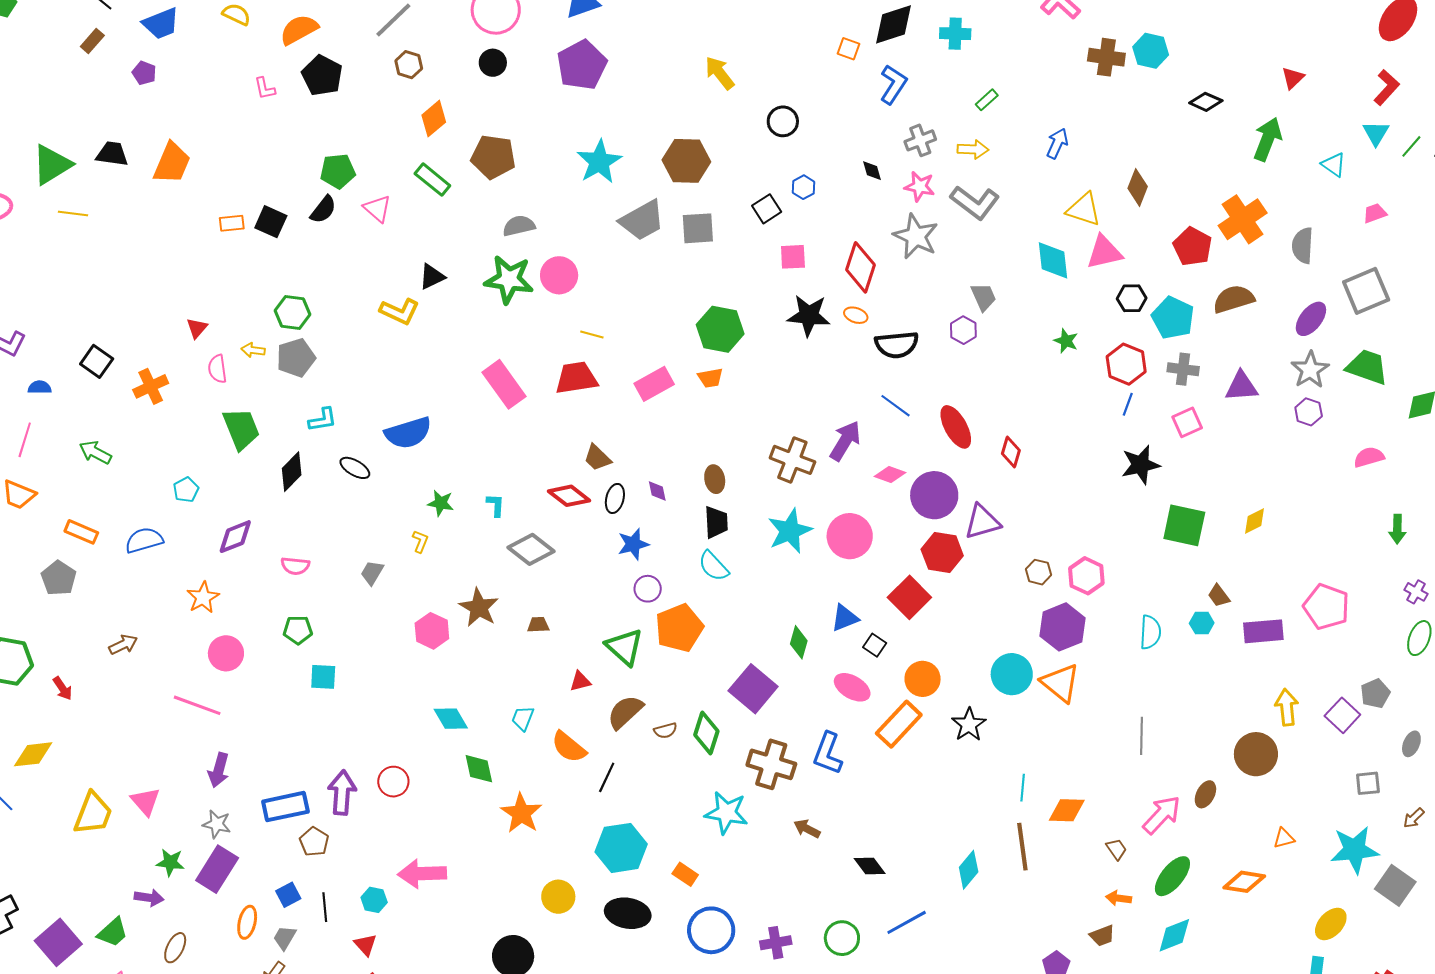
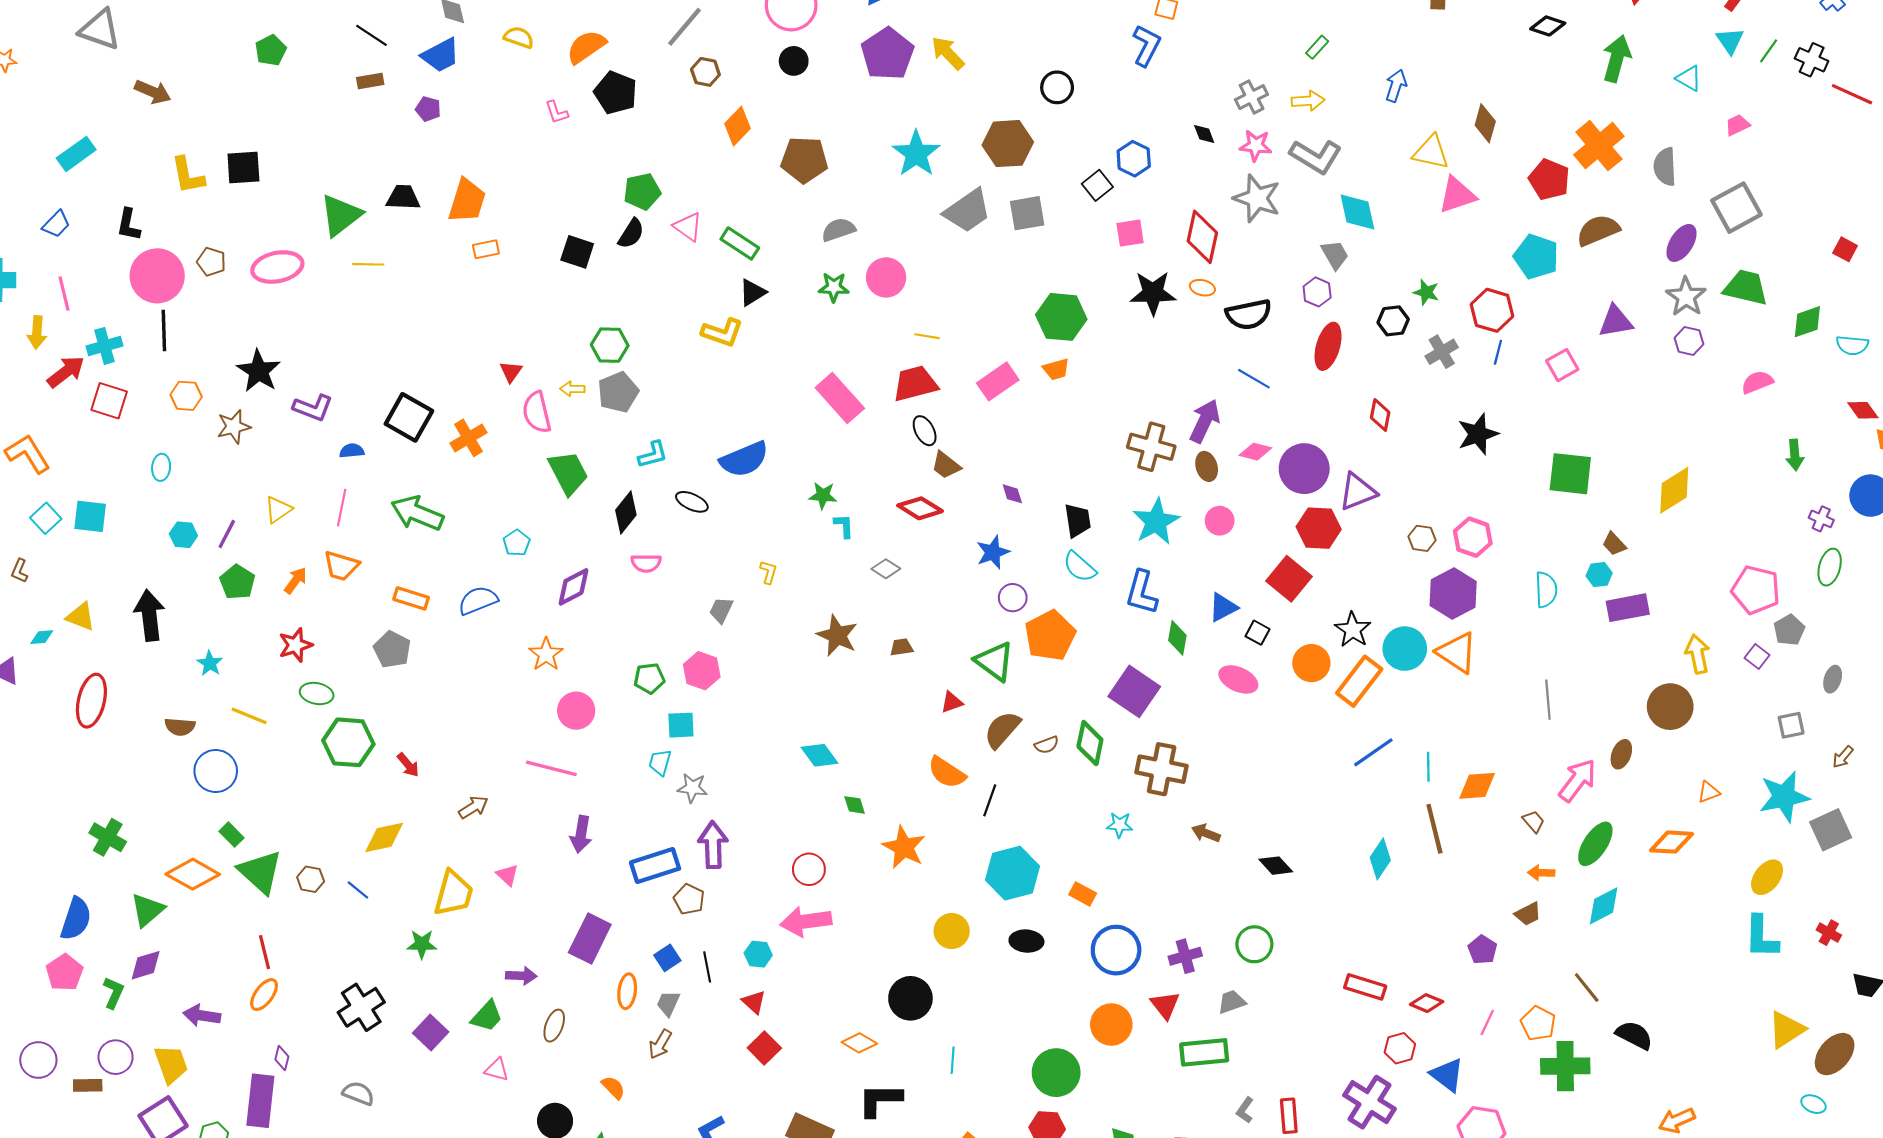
brown rectangle: (92, 41) -> (370, 81), turned 45
yellow arrow: (720, 73) -> (948, 53), moved
blue L-shape: (893, 84) -> (1147, 46), moved
black circle: (783, 121) -> (1057, 87), moved
green rectangle: (432, 180) -> (740, 243), moved
blue hexagon: (803, 187) -> (1134, 159), size x1.4
orange rectangle: (232, 223) -> (486, 249), moved
cyan diamond: (1053, 260) -> (1357, 212), moved
green star: (509, 279) -> (834, 287), size x0.6
black hexagon: (1132, 298) -> (1393, 321), moved
black square: (97, 361) -> (409, 417), size x1.4
pink semicircle: (217, 369) -> (537, 412), size x1.4
gray cross: (1183, 369) -> (1442, 352), moved, turned -32
red ellipse: (956, 427) -> (1328, 346), moved, turned 51
green arrow: (95, 452) -> (417, 513), size x1.5
black star: (1141, 465) -> (1478, 434), moved
brown ellipse: (715, 479) -> (1207, 466), moved
black ellipse: (615, 498) -> (925, 431), moved, turned -36
green star: (441, 503) -> (823, 496), moved
yellow diamond: (1255, 521) -> (1674, 490), moved, size x1.6
pink circle: (850, 536) -> (1220, 521), size x0.6
gray diamond: (531, 549) -> (886, 569), size x0.6
pink semicircle: (295, 566) -> (646, 563), moved
pink pentagon: (1326, 607) -> (1756, 590), moved
pink hexagon: (432, 631) -> (702, 671), moved
purple rectangle: (1263, 631) -> (1628, 608), moved
brown arrow: (123, 645) -> (473, 807), moved
purple square: (1342, 715) -> (1757, 656), size x0.7
cyan trapezoid: (523, 718) -> (660, 762), moved
orange rectangle: (899, 724) -> (1359, 681), moved
black star: (969, 725) -> (1353, 630), moved
blue L-shape: (828, 753) -> (1142, 592), moved
green diamond: (479, 769) -> (855, 805), size x0.7
red circle: (393, 782) -> (809, 869), moved
pink triangle: (145, 801) -> (507, 875), size x0.7
cyan star: (726, 813) -> (1120, 825), size x0.6
gray star: (217, 824) -> (692, 788), moved
green star: (170, 862) -> (422, 944), moved
gray square: (1395, 885) -> (1831, 830), turned 36
black ellipse: (628, 913) -> (1026, 941), size x0.7
blue line: (907, 922) -> (1373, 752), moved
purple square: (58, 942) -> (431, 1033), size x0.7

